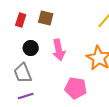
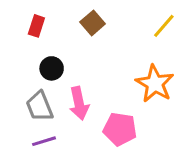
brown square: (46, 18) -> (93, 23), moved, turned 35
pink arrow: (59, 50) -> (79, 103), moved

